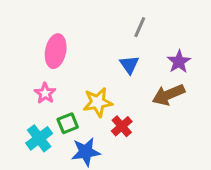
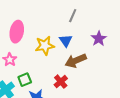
brown arrow: (168, 95) -> (76, 61), moved
yellow star: (98, 102) -> (45, 46), moved

